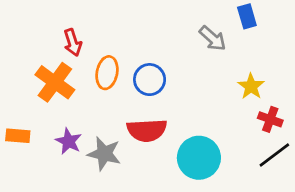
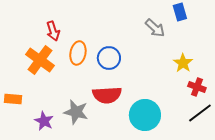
purple star: (69, 141) -> (44, 121), moved

